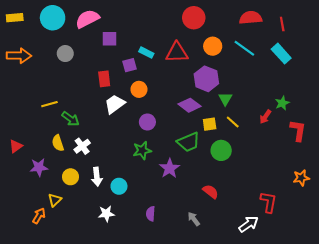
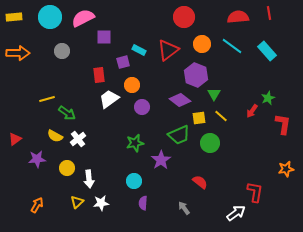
red line: (282, 24) -> (269, 13), moved
red triangle: (177, 52) -> (168, 50), turned -35
purple circle: (147, 122) -> (142, 107), moved
yellow semicircle: (58, 143) -> (55, 136), turned -42
white arrow: (97, 177) -> (89, 179), moved
cyan circle: (119, 186) -> (134, 181), moved
yellow triangle: (55, 200) -> (77, 202), moved

